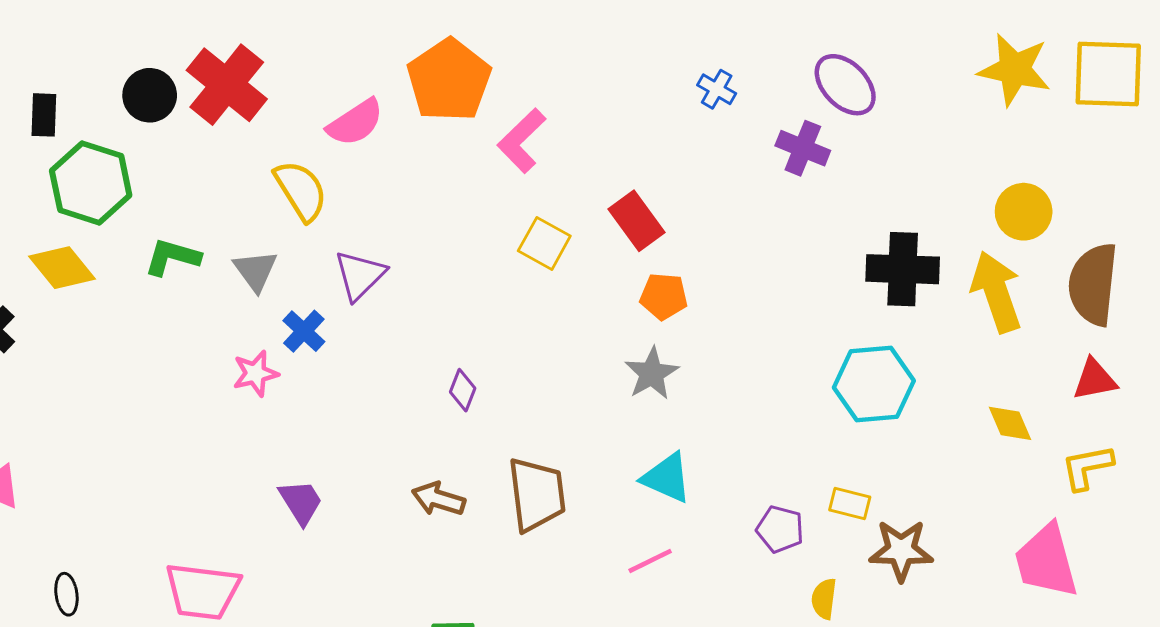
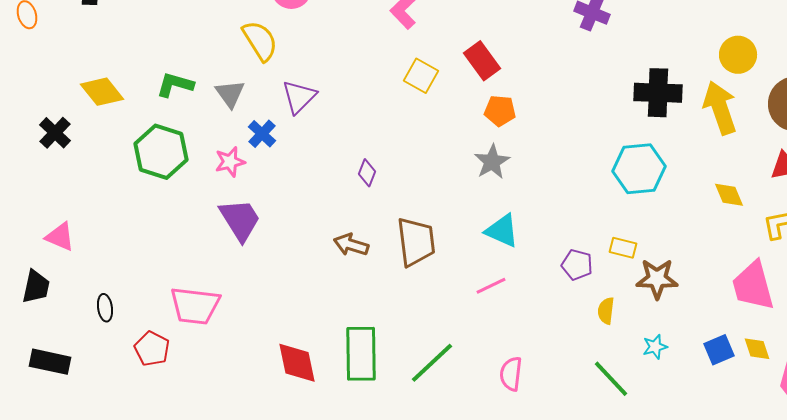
green hexagon: (91, 183) -> (161, 152), moved
purple trapezoid: (301, 502) -> (240, 220), moved, size x1.4

